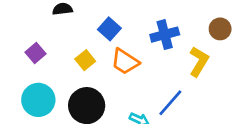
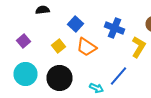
blue cross: (165, 35) -> (114, 28), turned 36

